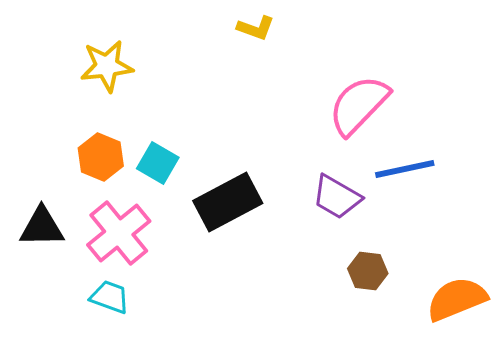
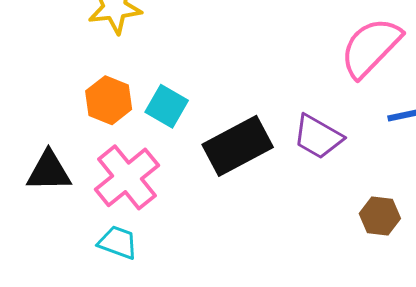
purple trapezoid: (337, 197) -> (318, 137), moved

